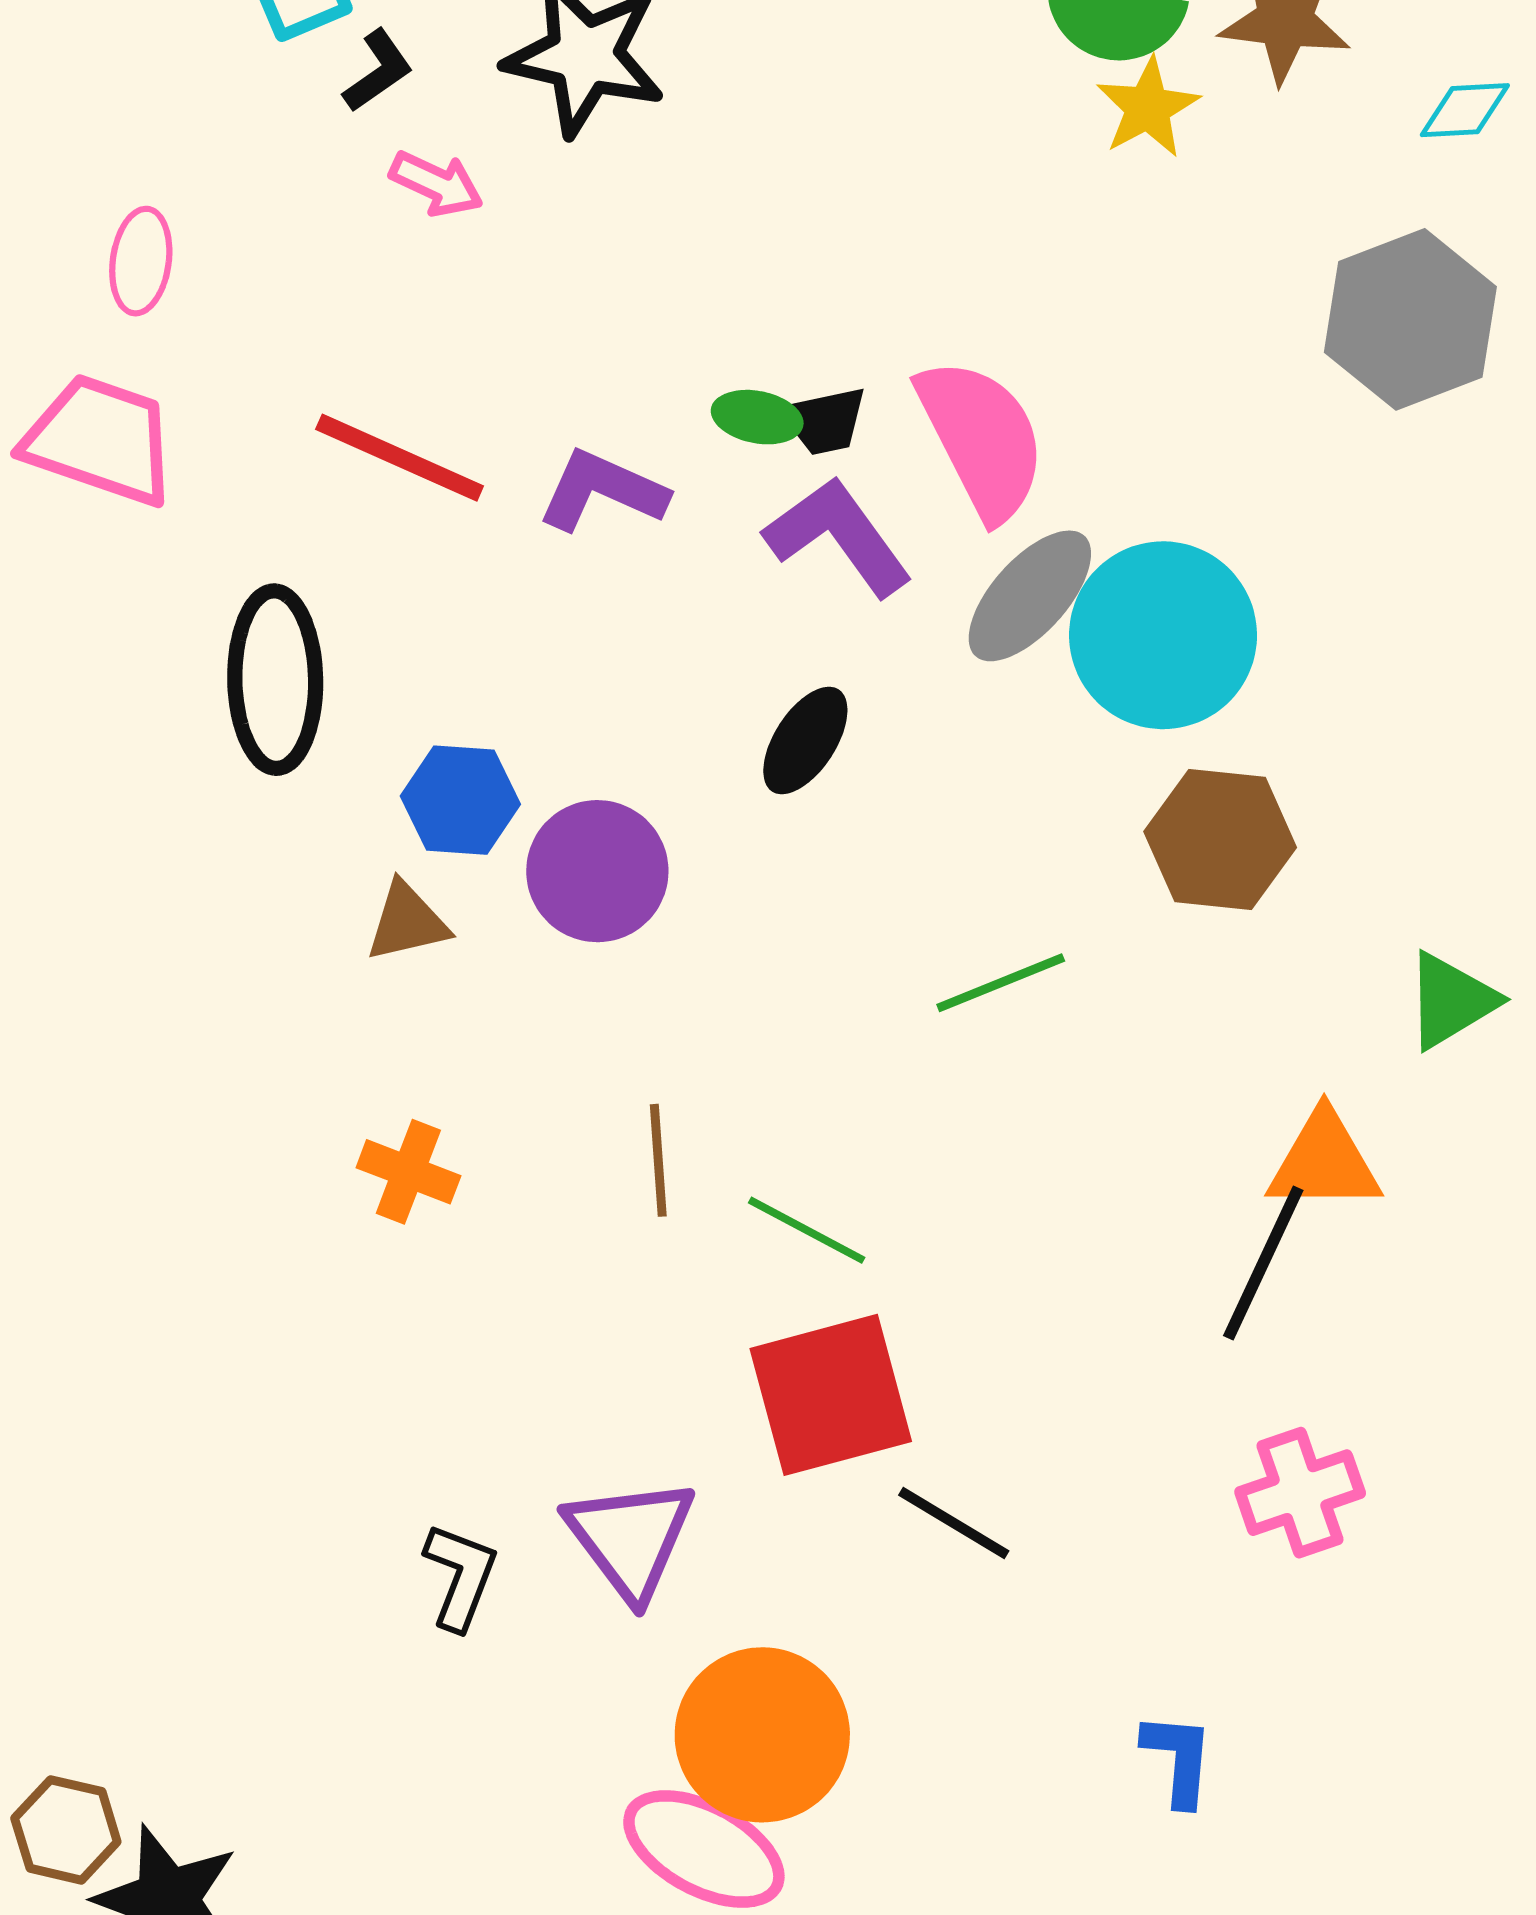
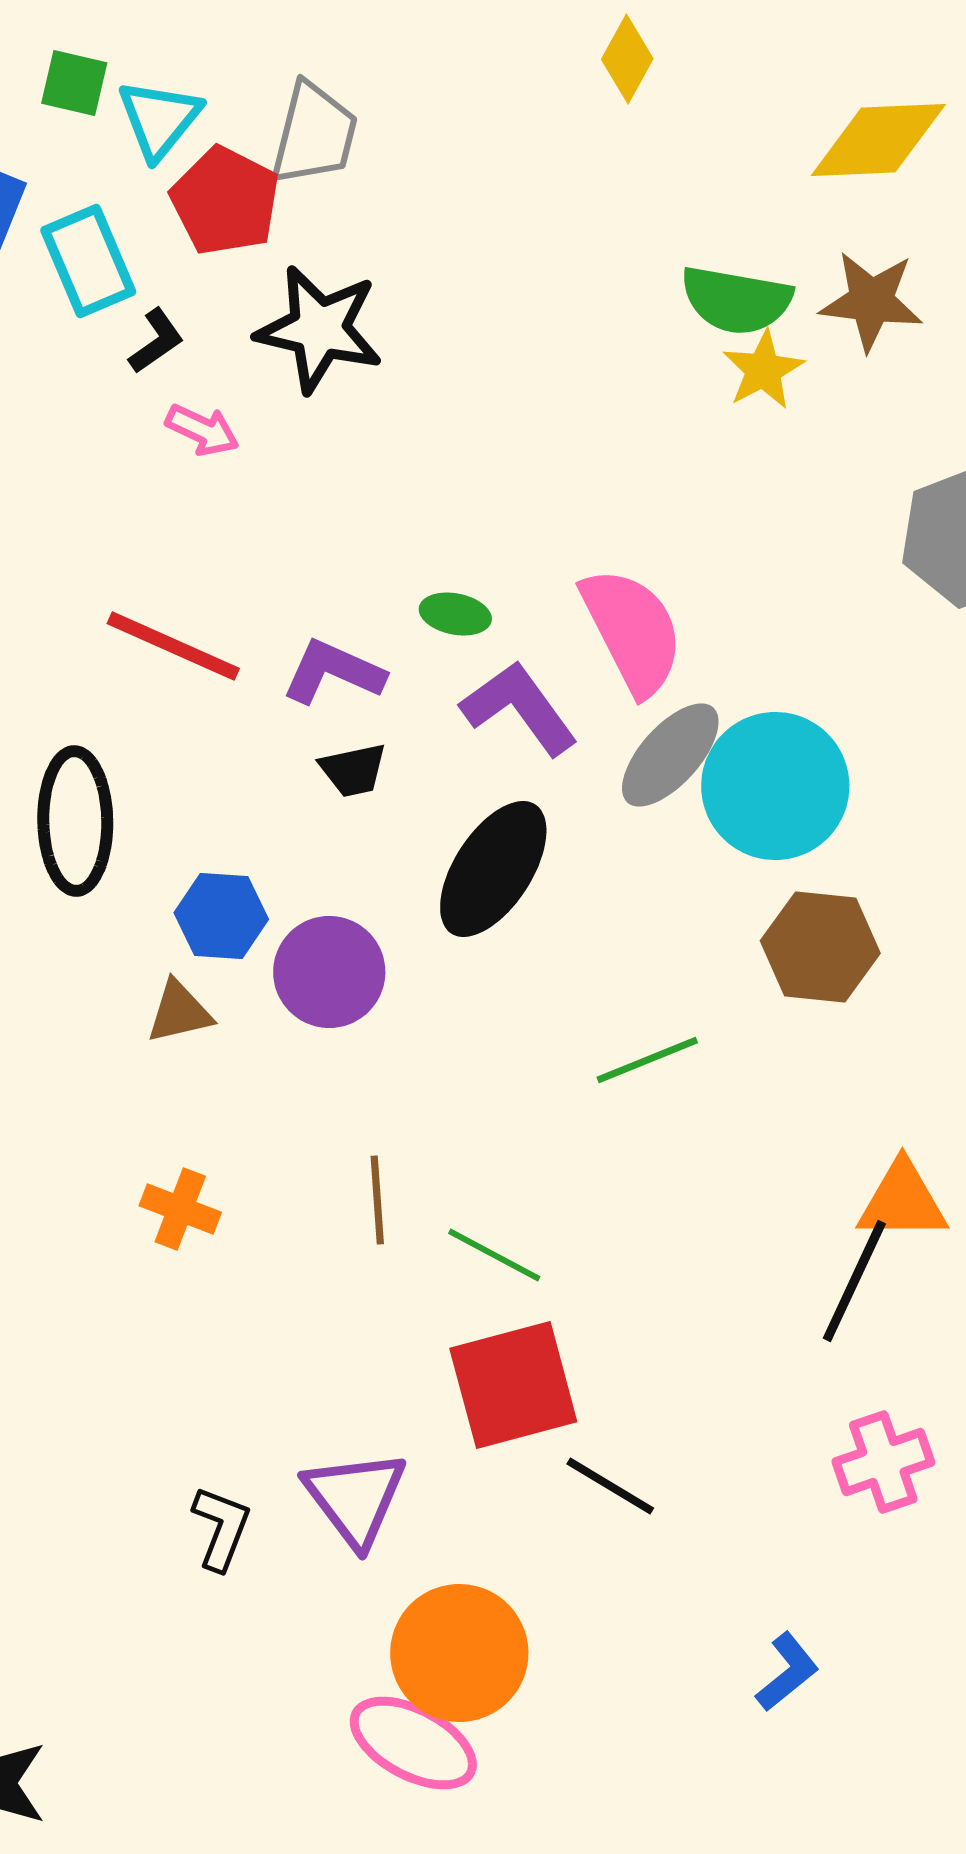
black trapezoid: (824, 421) -> (353, 770), moved
black ellipse: (805, 741) -> (493, 869), size x1.6
blue L-shape: (1178, 1759) -> (787, 1672), turned 46

